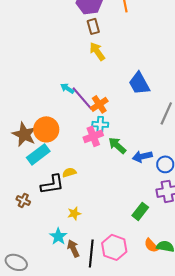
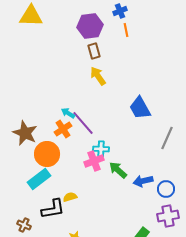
orange cross: (99, 104) -> (63, 129), moved
brown star: (24, 134) -> (25, 133), moved

